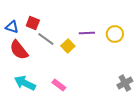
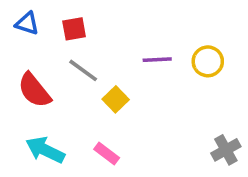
red square: (33, 23) -> (74, 29), moved, turned -32
blue triangle: (12, 27) -> (27, 23), moved
yellow square: (68, 46) -> (116, 99), moved

